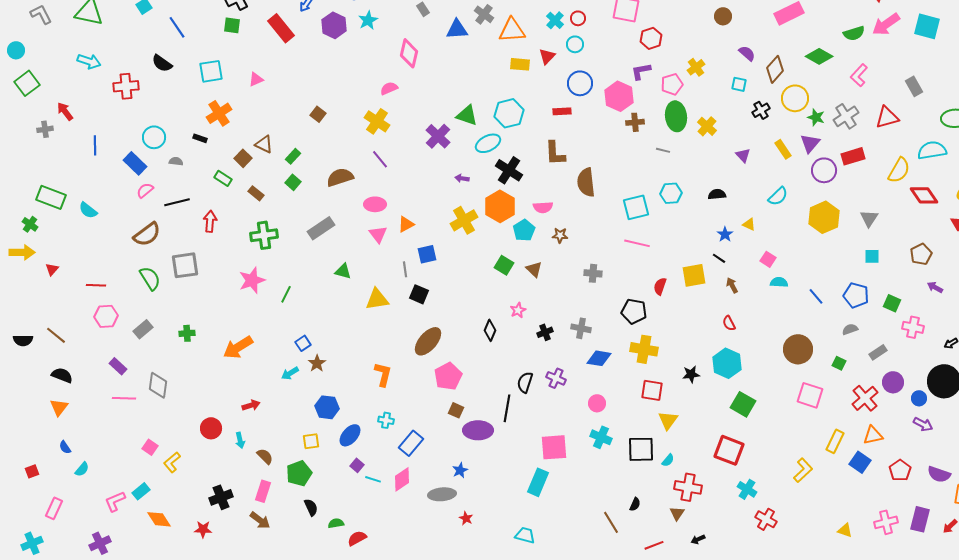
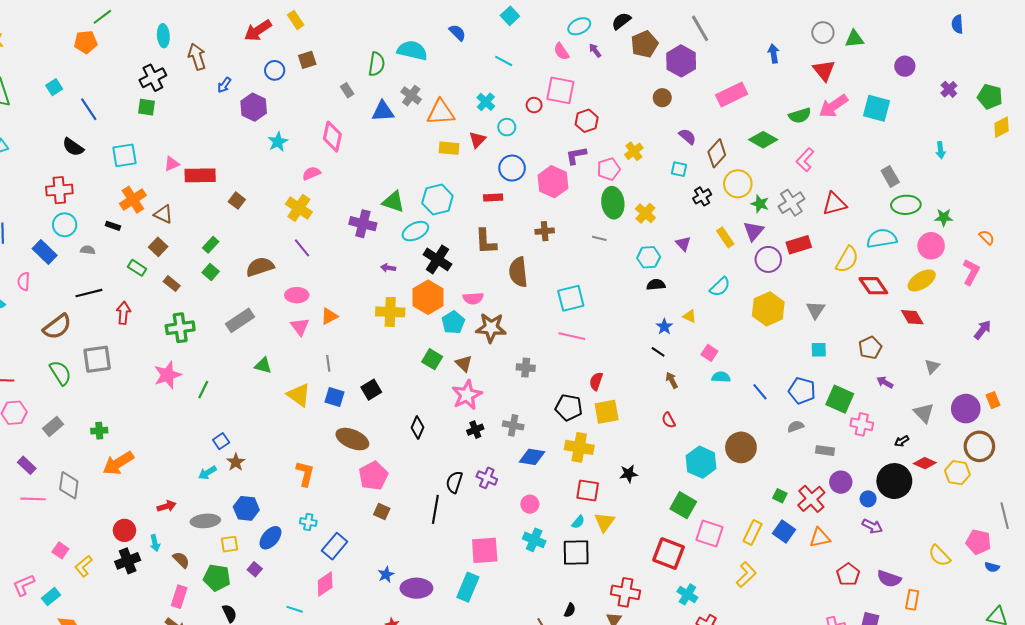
red circle: (578, 18) -> (534, 105), moved
cyan star: (368, 20) -> (278, 142), moved
red rectangle: (281, 28) -> (200, 175), moved, turned -52
red cross: (126, 86) -> (59, 190), moved
gray rectangle: (914, 86) -> (890, 176), moved
brown cross: (635, 122) -> (545, 231), moved
purple cross: (438, 136) -> (363, 224), turned -30
brown triangle: (264, 144) -> (163, 214), moved
pink semicircle: (145, 190) -> (24, 281), moved, turned -48
cyan hexagon: (671, 193) -> (649, 257), moved
yellow cross: (464, 220) -> (390, 312), turned 32
brown star: (560, 235) -> (491, 328), size x1.8
blue square: (427, 254) -> (335, 397), moved, turned 30
yellow square: (694, 275) -> (607, 412), moved
black square: (419, 294) -> (371, 390), moved, turned 36
yellow triangle: (377, 299) -> (299, 395), turned 45
green square: (892, 303) -> (840, 399), size x1.5
pink star: (518, 310) -> (467, 395), moved, size x1.8
brown ellipse: (428, 341) -> (352, 439), turned 72
orange arrow: (238, 347) -> (118, 463), moved
gray rectangle: (878, 352) -> (825, 451), turned 42
cyan hexagon: (727, 363) -> (701, 462), moved
green square: (839, 363) -> (780, 496), moved
pink square: (810, 395) -> (709, 534), moved
purple ellipse: (478, 430) -> (416, 588), moved
yellow rectangle: (835, 441) -> (753, 533), moved
cyan semicircle: (668, 460) -> (578, 522), moved
blue square: (860, 462) -> (784, 531), moved
purple square: (357, 465) -> (255, 569), moved
green pentagon: (299, 473) -> (217, 578), turned 30
cyan line: (373, 479) -> (295, 609), moved
gray ellipse: (442, 494) -> (205, 521), moved
black cross: (221, 497) -> (128, 561), moved
pink L-shape: (115, 501) -> (24, 585), moved

